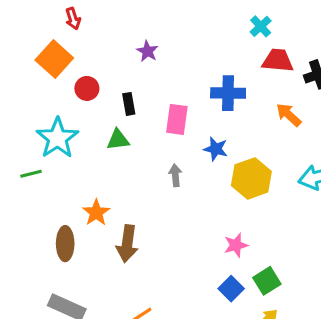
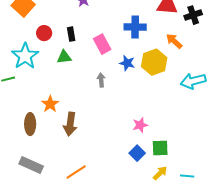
red circle: (87, 88) -> (44, 33), moved
pink rectangle: (177, 119) -> (102, 44), turned -36
yellow hexagon: (251, 178) -> (154, 62), moved
green square: (267, 281) -> (160, 148), turned 30

